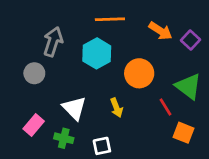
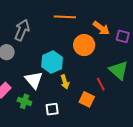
purple square: (191, 40) -> (123, 36), turned -32
cyan hexagon: (97, 53) -> (52, 62), moved
orange circle: (139, 73) -> (84, 45), moved
orange square: (183, 133) -> (87, 99), moved

